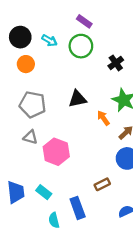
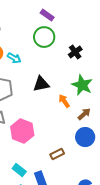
cyan arrow: (49, 40) -> (14, 58), moved
brown rectangle: (102, 184) -> (57, 154), moved
cyan rectangle: (44, 192) -> (19, 170), moved

